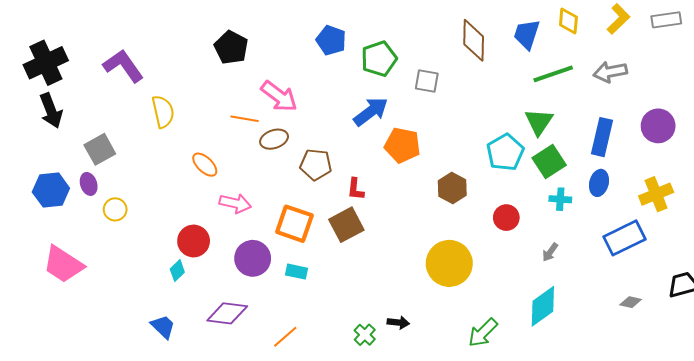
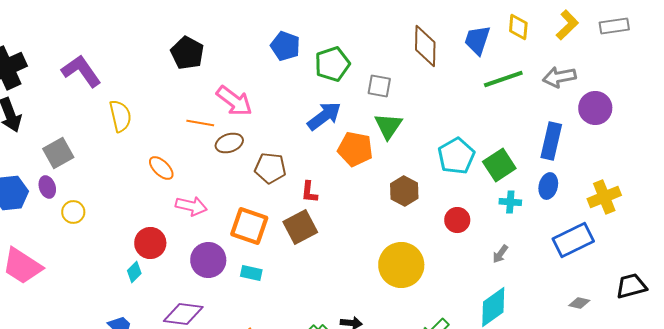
green triangle: (539, 122) -> (388, 126), moved
purple circle: (658, 126) -> (595, 108), moved

